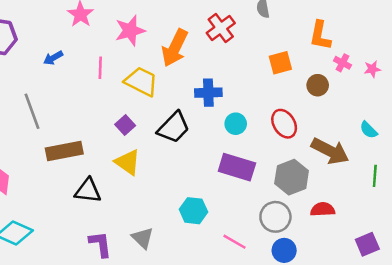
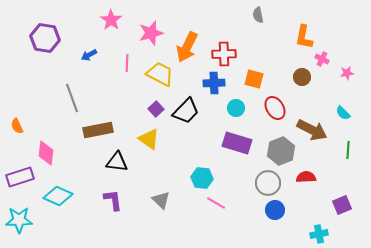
red cross: (221, 28) -> (224, 54), moved, turned 35
orange square: (280, 63) -> (254, 79), moved, turned 30
pink star: (372, 69) -> (347, 73), moved
purple square: (125, 125) -> (156, 109), moved
pink line: (234, 242) -> (216, 203), moved
purple L-shape: (100, 244) -> (113, 200), moved

